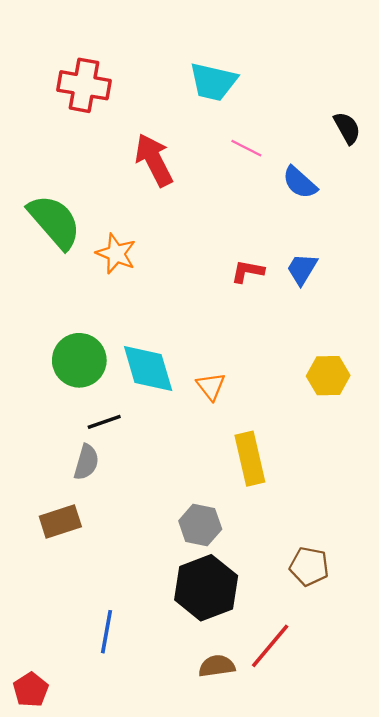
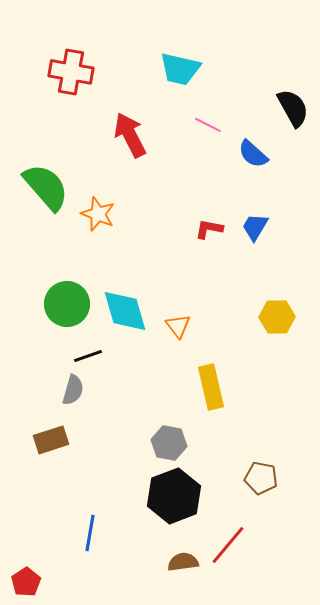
black semicircle: (347, 128) -> (293, 108), size x1.4

